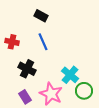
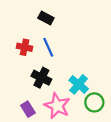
red cross: (12, 42) -> (25, 47), moved
black cross: (27, 69) -> (41, 78), moved

